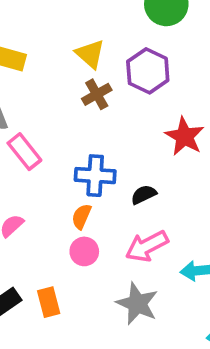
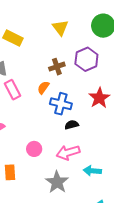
yellow triangle: (90, 54) -> (60, 28), moved
blue cross: (95, 176) -> (61, 104), moved
orange semicircle: (81, 216) -> (43, 88), moved

